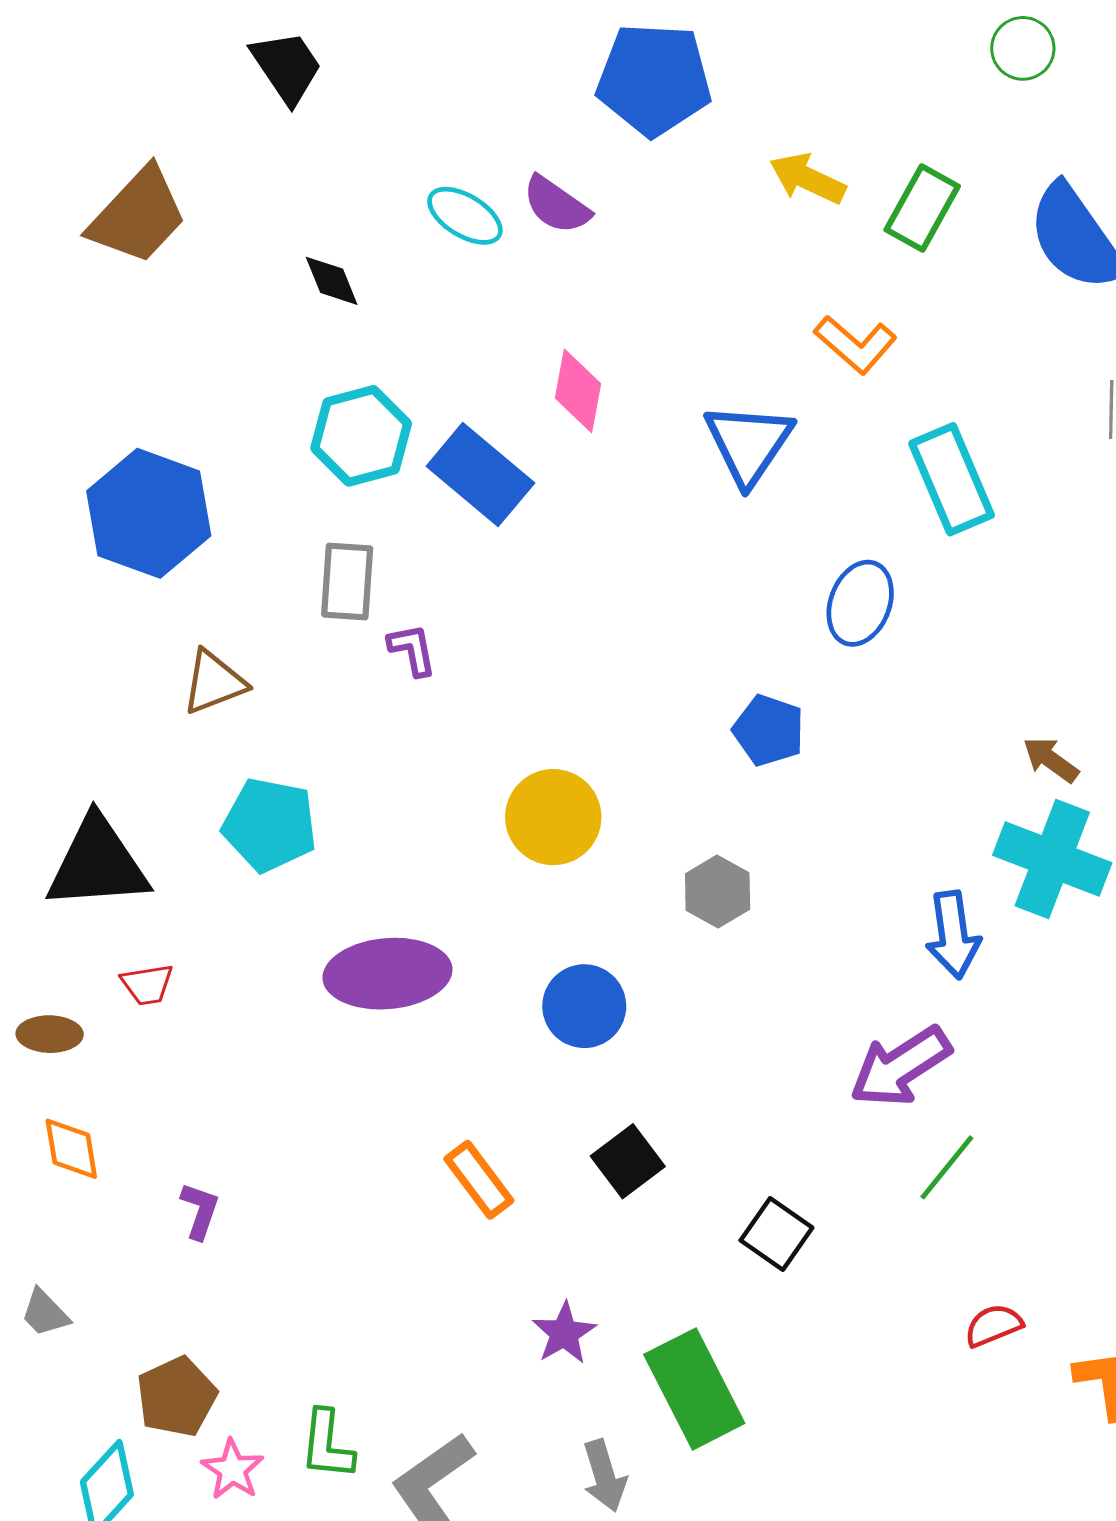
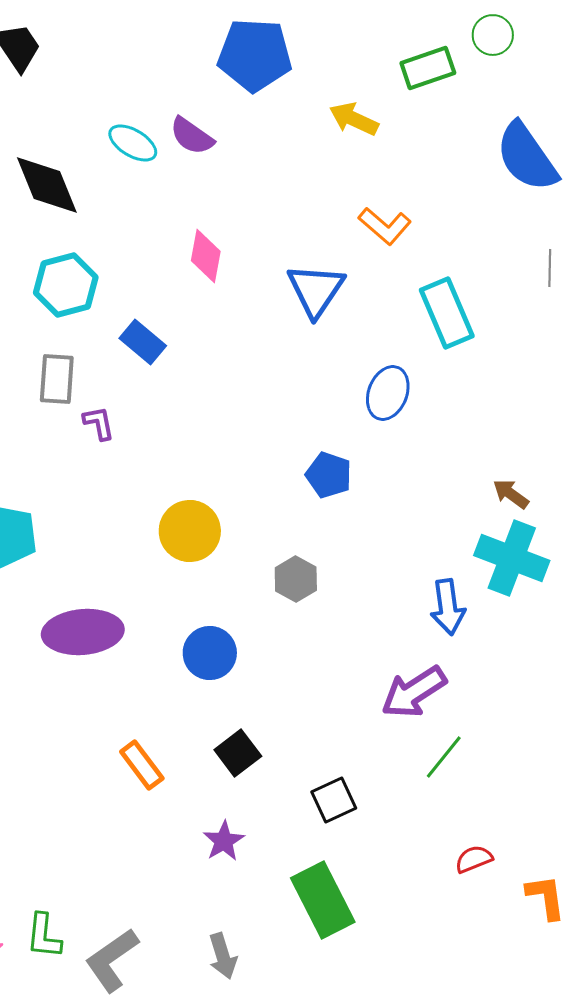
green rectangle: (922, 208) -> (428, 68), moved, turned 42
black diamond: (332, 281) -> (47, 185), size x1.8
blue rectangle: (480, 475) -> (143, 342), moved, size x0.7
black square: (776, 1234) -> (334, 800), turned 30
purple star: (564, 1333) -> (224, 841), moved
green rectangle: (694, 1389) -> (323, 900), moved

